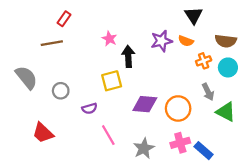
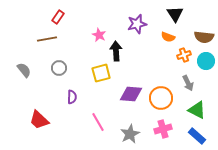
purple star: (161, 41) -> (137, 24), moved
gray semicircle: (26, 77) -> (24, 70), size x0.7
gray circle: (61, 91) -> (59, 68), moved
purple semicircle: (89, 108) -> (72, 97), moved, turned -72
green triangle: (226, 112) -> (197, 110), moved
blue rectangle: (204, 151) -> (197, 136), moved

